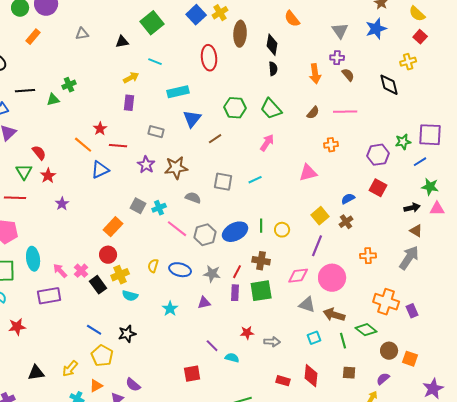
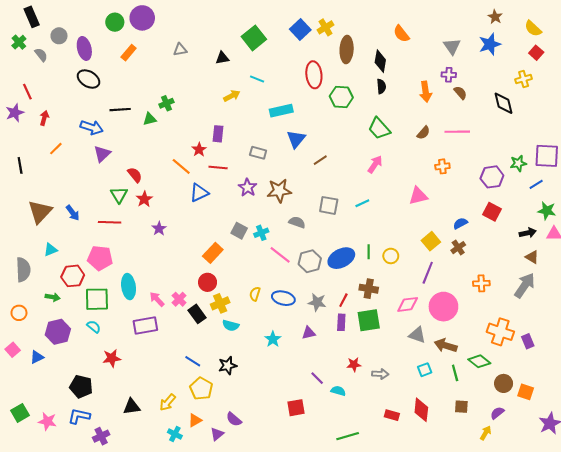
purple rectangle: (129, 103) -> (218, 134), moved
green hexagon: (235, 108) -> (341, 97), moved

